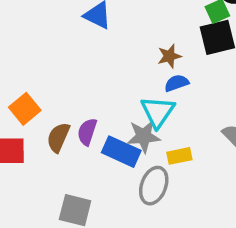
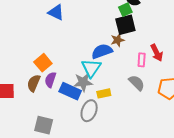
brown star: (169, 56) -> (118, 40), moved
blue semicircle: (176, 83) -> (102, 51), size x1.5
orange square: (25, 109) -> (43, 63), moved

